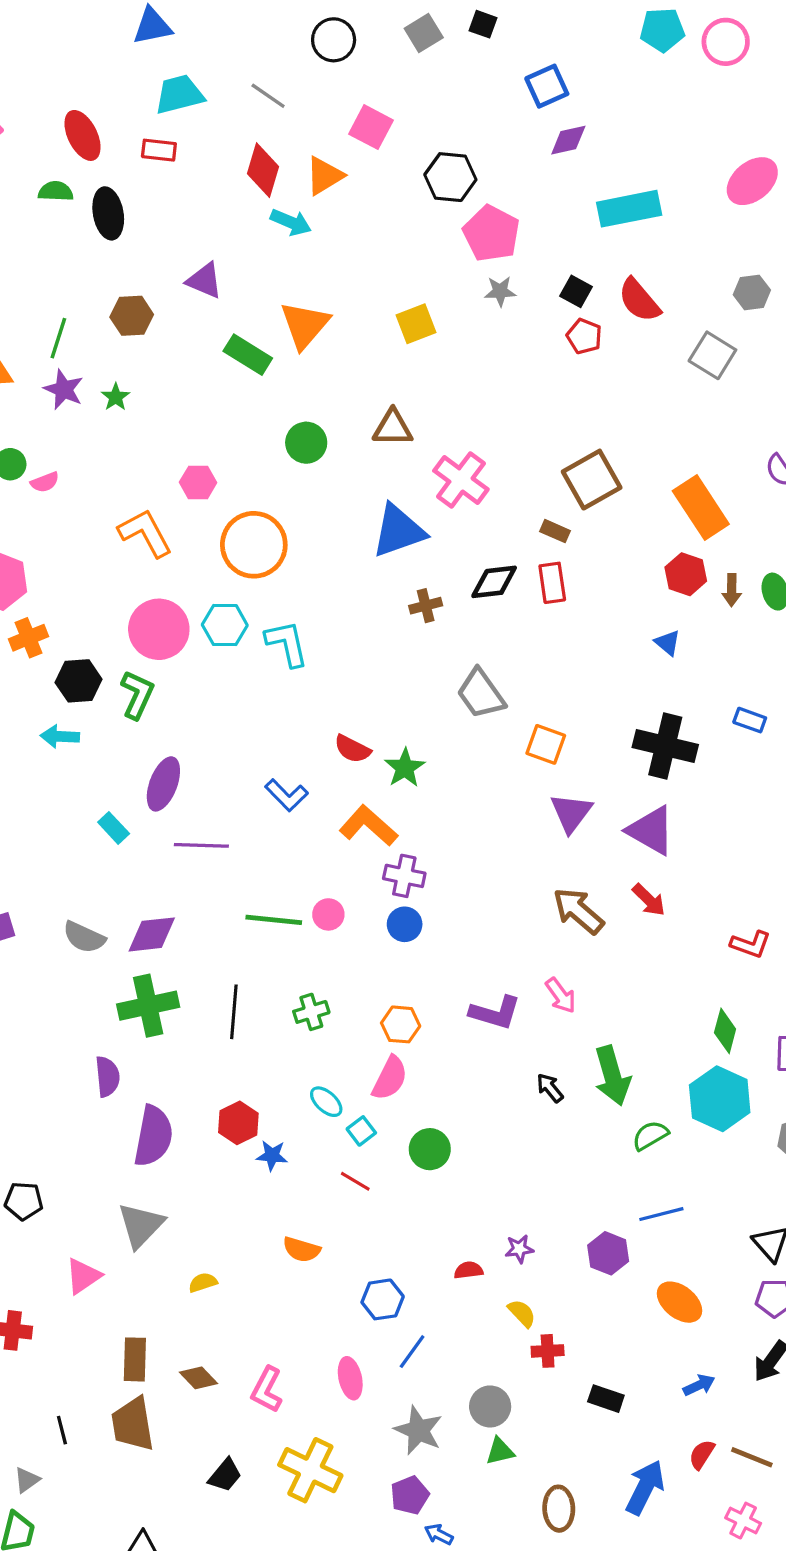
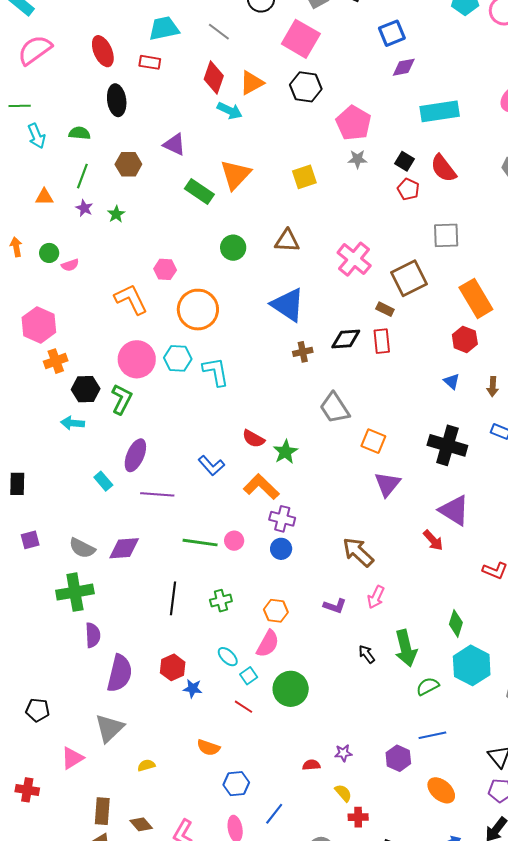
pink square: (371, 127) -> (301, 39), moved, size x1.4
black hexagon: (450, 177) -> (306, 87), moved
green semicircle: (56, 191) -> (80, 133), moved
gray square: (712, 355) -> (446, 235), moved, turned -36
purple star: (64, 389) -> (84, 208), size x0.7
pink cross: (461, 480) -> (354, 259), moved
blue triangle: (398, 531) -> (288, 305), turned 51
brown arrow: (732, 590) -> (493, 387), moved
purple triangle: (651, 831) -> (454, 510), moved
brown arrow: (578, 911) -> (358, 552), moved
pink arrow: (561, 995) -> (376, 597), turned 60
green cross: (148, 1006) -> (75, 592), moved
purple L-shape: (495, 1013) -> (335, 606), size x0.7
green diamond: (725, 1031) -> (456, 623), moved
green circle: (430, 1149) -> (291, 689), size x1.4
blue hexagon: (383, 1299) -> (236, 784), moved

